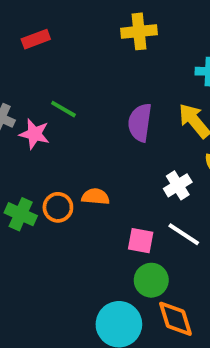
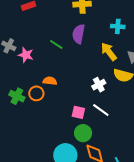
green line: (63, 109) -> (56, 44), moved
purple semicircle: (140, 123) -> (79, 34), moved
orange semicircle: (96, 197) -> (50, 81), moved

